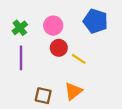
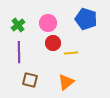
yellow line: (79, 59) -> (71, 53), turned -40
brown square: (43, 96) -> (30, 80), moved

